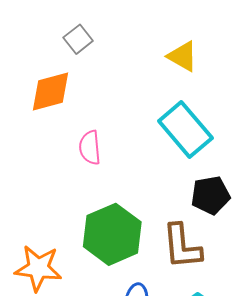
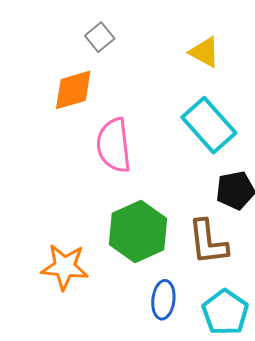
pink semicircle: (90, 148) -> (114, 145), size x1.6

